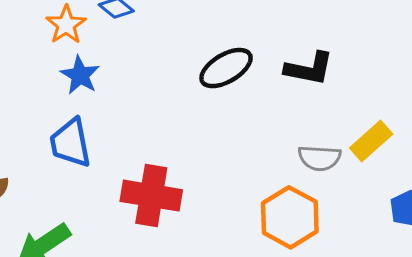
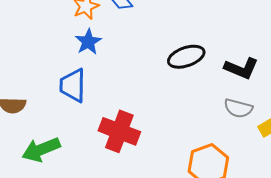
gray semicircle: (319, 158) -> (238, 108), moved

